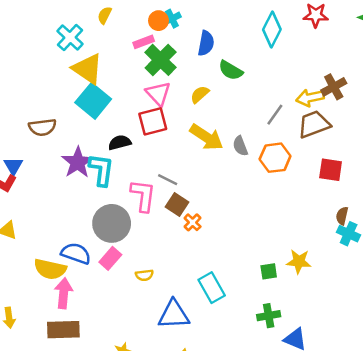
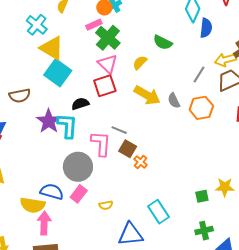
blue semicircle: (206, 43) -> (206, 28), moved

